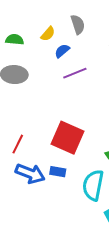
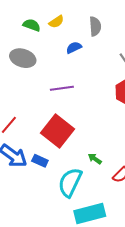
yellow semicircle: (48, 34) -> (56, 22), moved
purple line: (75, 73) -> (62, 88), moved

